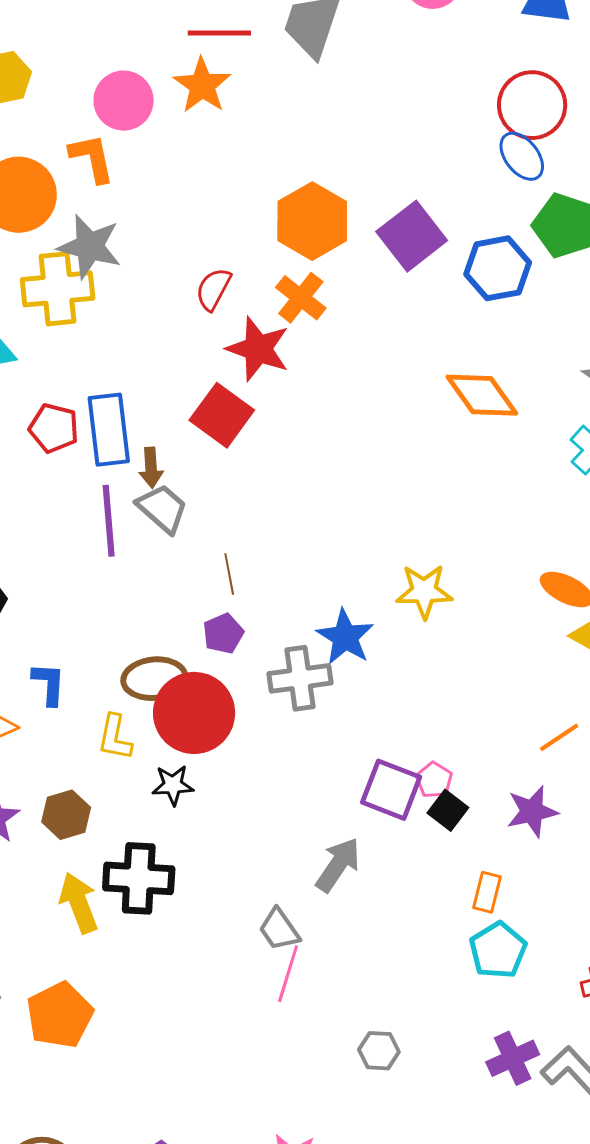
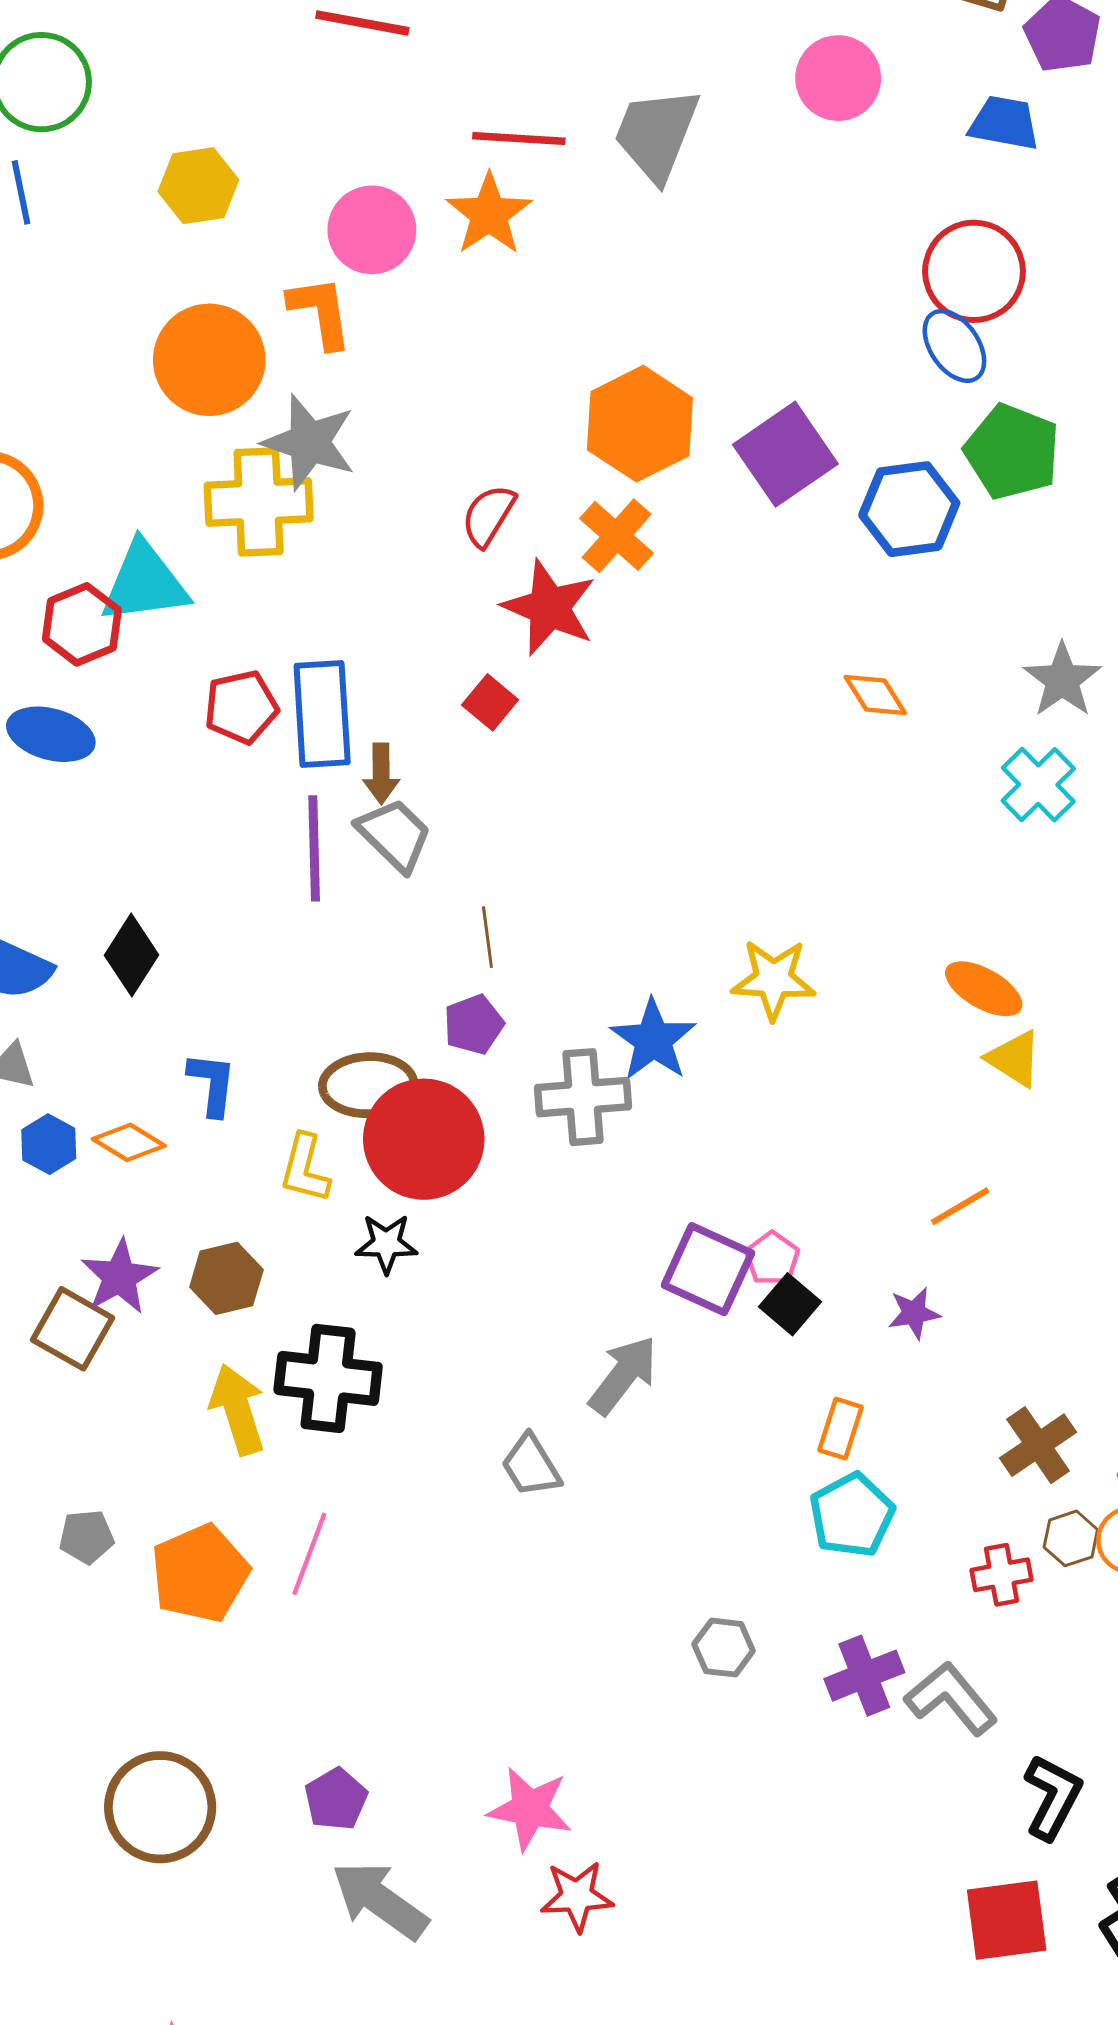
orange diamond: (482, 395) -> (875, 695), size x0.6
red square: (222, 415) -> (490, 702), size x0.6
red pentagon: (54, 428) -> (241, 707), turned -30
purple star: (532, 811) -> (914, 1313), size x0.7
pink line: (288, 974) -> (309, 1554), moved
gray hexagon: (379, 1051) -> (724, 1648), moved

